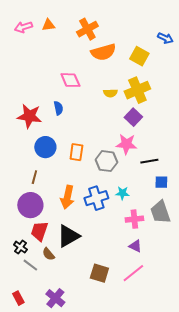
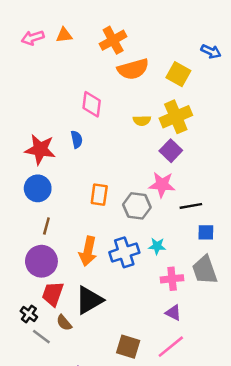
pink diamond: (70, 80) -> (92, 104), turned 30
blue circle: (45, 147) -> (38, 188), moved

